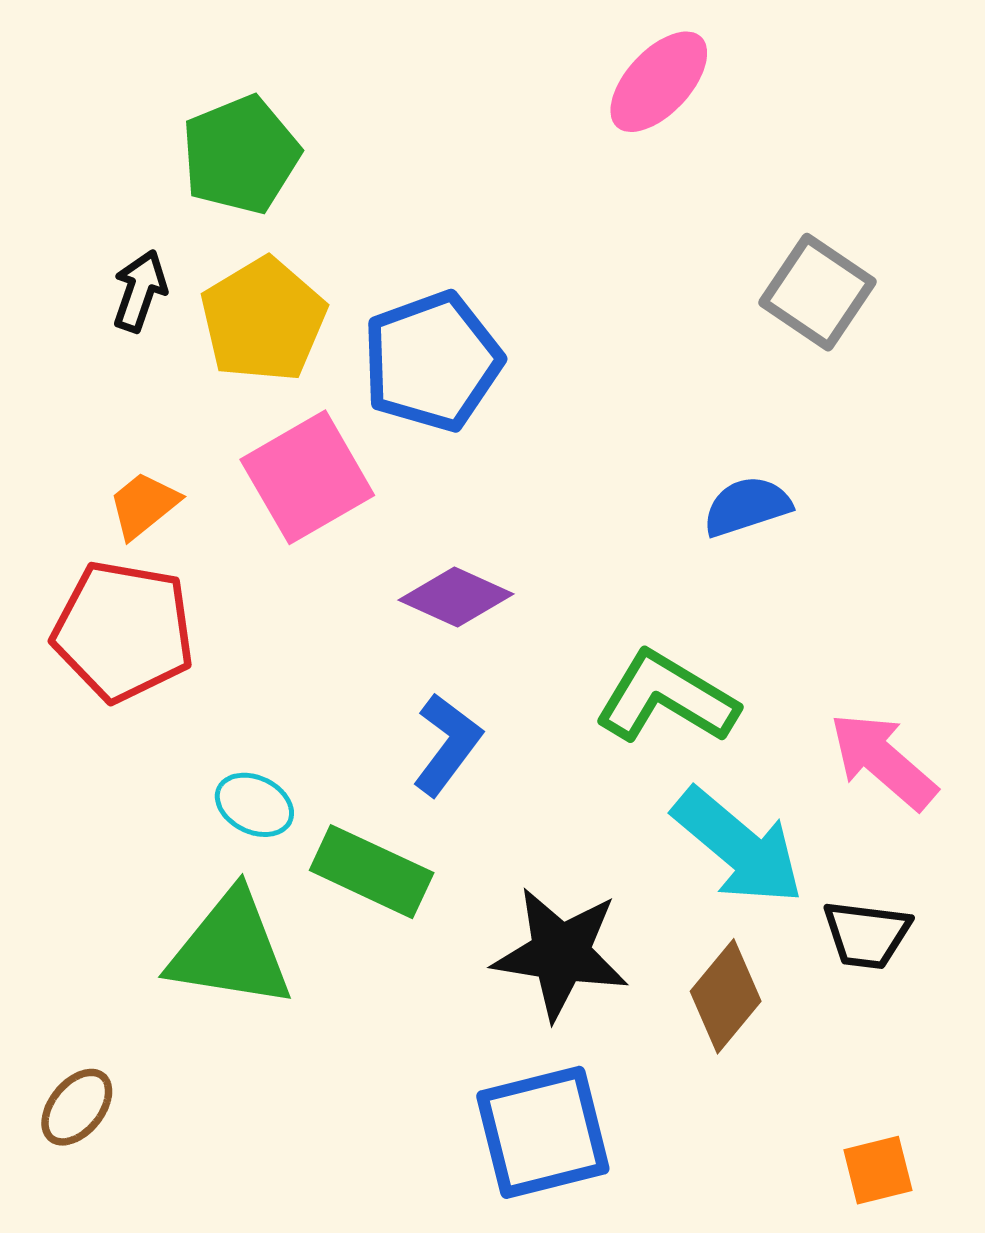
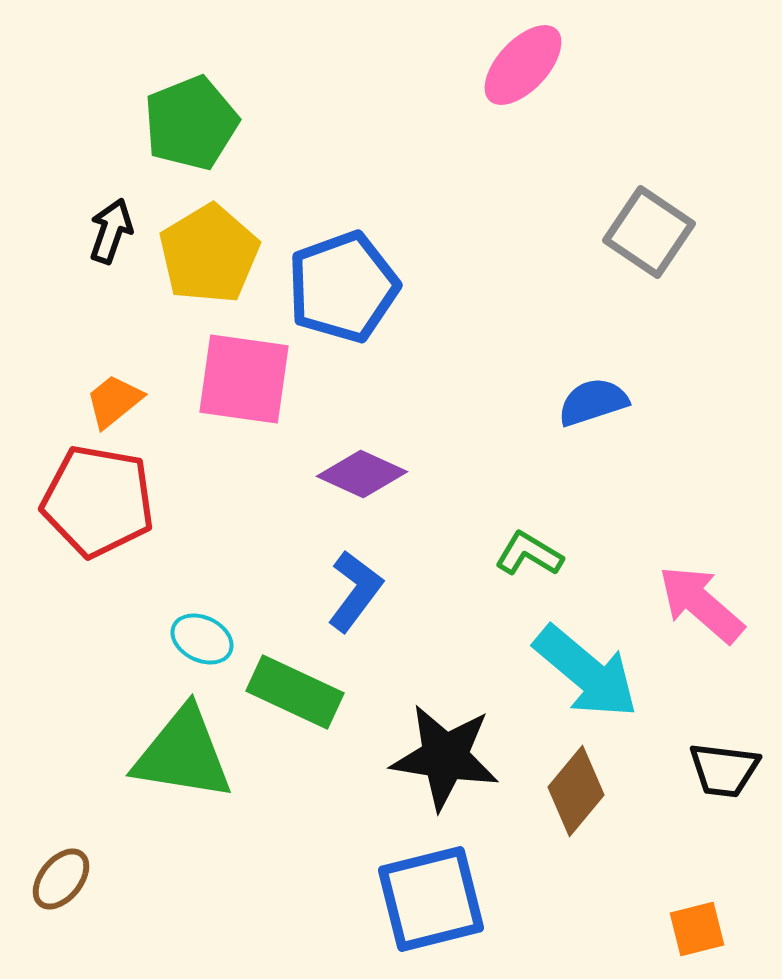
pink square: (307, 477) -> (244, 379), turned 38
green L-shape: (666, 698) -> (529, 554), size x0.6
black trapezoid: (867, 935) -> (724, 770), moved

